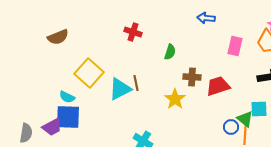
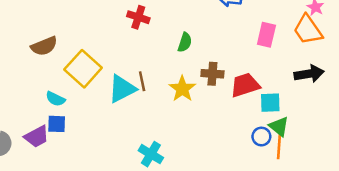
brown semicircle: (58, 37) -> (44, 46), moved
yellow star: (175, 99) -> (182, 89), moved
cyan square: (259, 109) -> (270, 103), moved
blue square: (68, 117) -> (57, 124), size x0.6

